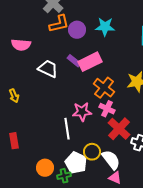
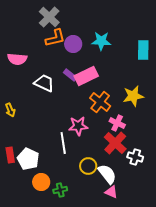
pink cross: (107, 109) -> (117, 123), moved
white pentagon: (76, 163) -> (28, 159), moved

